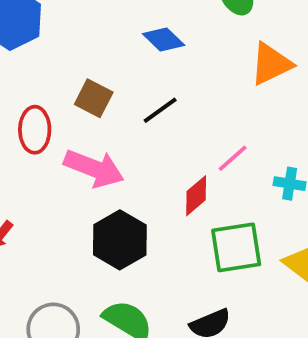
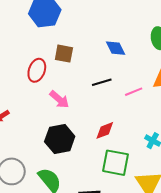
brown square: (94, 98) -> (64, 54), moved, turned -36
pink line: (233, 158) -> (134, 92), moved
pink arrow: (94, 168) -> (59, 99), size x0.7

